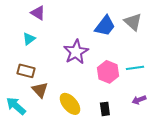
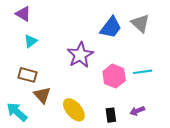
purple triangle: (38, 13) -> (23, 14), moved
purple arrow: (139, 100) -> (137, 111), moved

